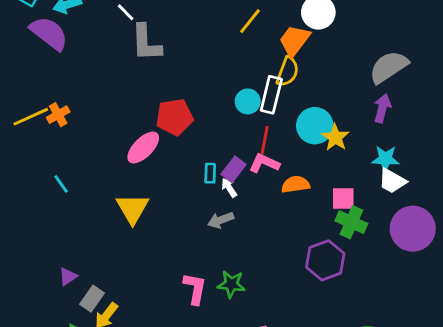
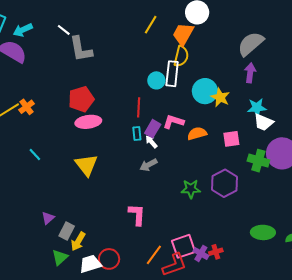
red pentagon: (175, 117) -> (81, 99), moved
red line: (265, 140) -> (139, 107), moved
pink ellipse: (143, 148) -> (88, 122), turned 45
green cross: (351, 222) -> (258, 161), moved
green star: (231, 284) -> (191, 189), moved

